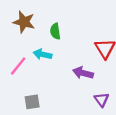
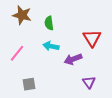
cyan arrow: (42, 54) -> (51, 46), moved
purple arrow: (83, 73) -> (73, 59), turned -36

